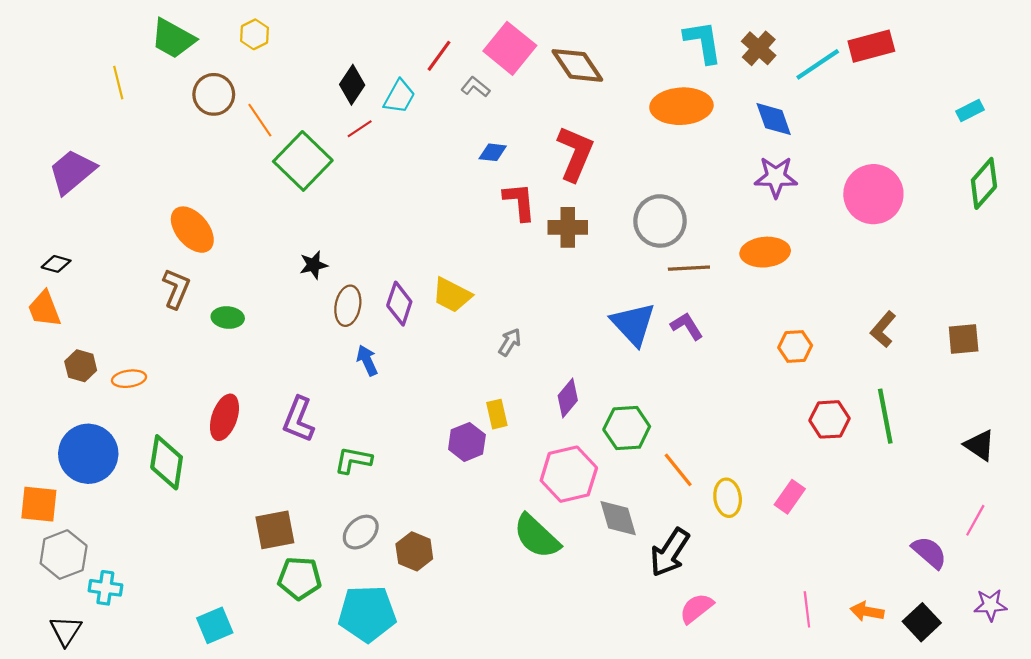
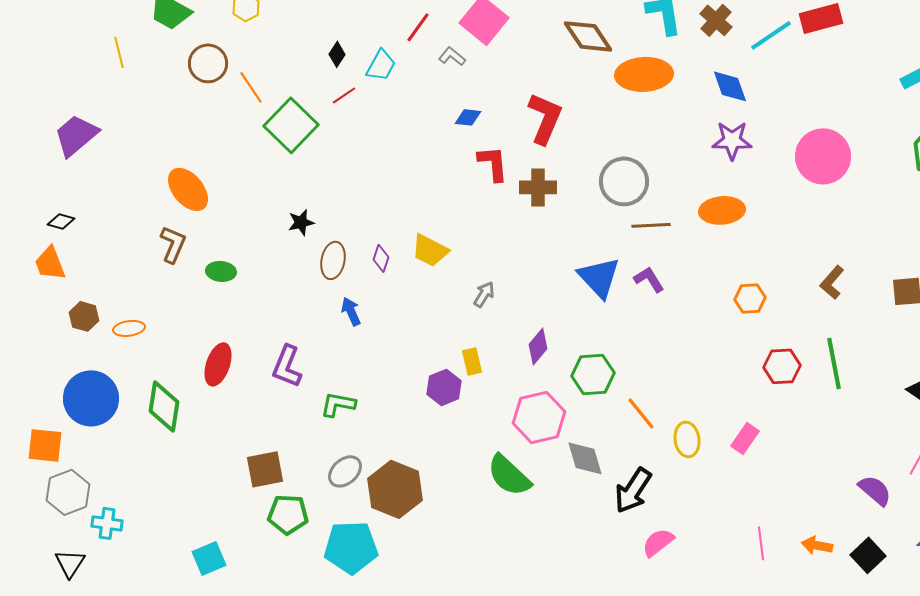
brown diamond: (577, 65) -> (588, 36), moved
black diamond: (352, 85) -> (337, 54), size x0.7
purple diamond: (399, 304) -> (381, 258), size x0.7
brown hexagon: (414, 551) -> (395, 489), size x1.6

